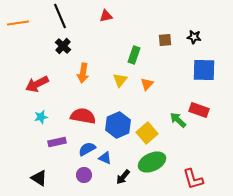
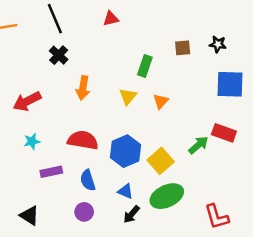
green arrow: (178, 120) -> (198, 145), turned 96
blue semicircle: (87, 149) -> (88, 180), turned -78
blue triangle: (105, 158) -> (125, 191), moved

